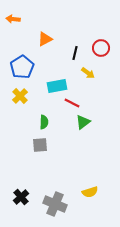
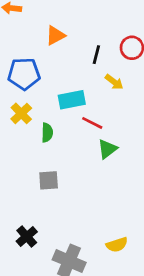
blue pentagon: (22, 67) -> (24, 74), turned 30
green semicircle: (44, 122) -> (47, 133), moved
black cross: (21, 197) -> (27, 236), moved

